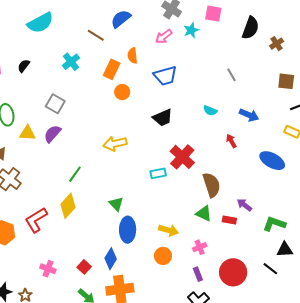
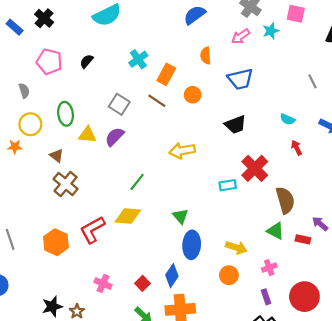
brown line: (96, 35) -> (157, 101), moved
orange rectangle: (112, 69) -> (166, 74), moved
red arrow: (231, 141) -> (296, 148), moved
yellow diamond: (68, 206) -> (128, 216), turned 50

